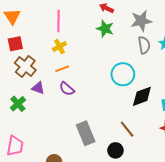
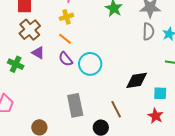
orange line: (62, 69) -> (65, 39), turned 48
cyan circle: (123, 74) -> (90, 64), moved
green cross: (18, 104) -> (16, 64), turned -35

